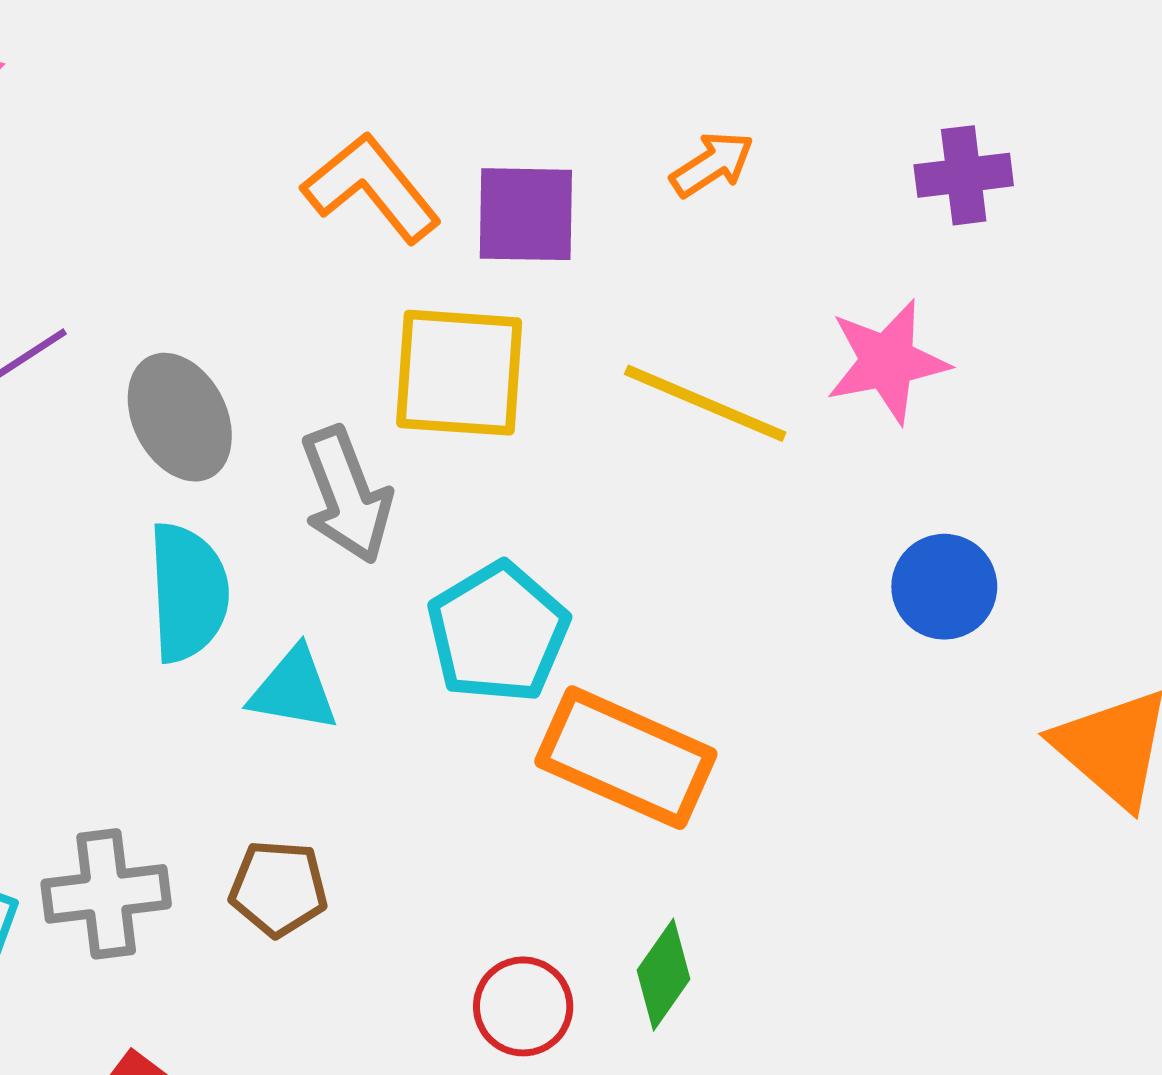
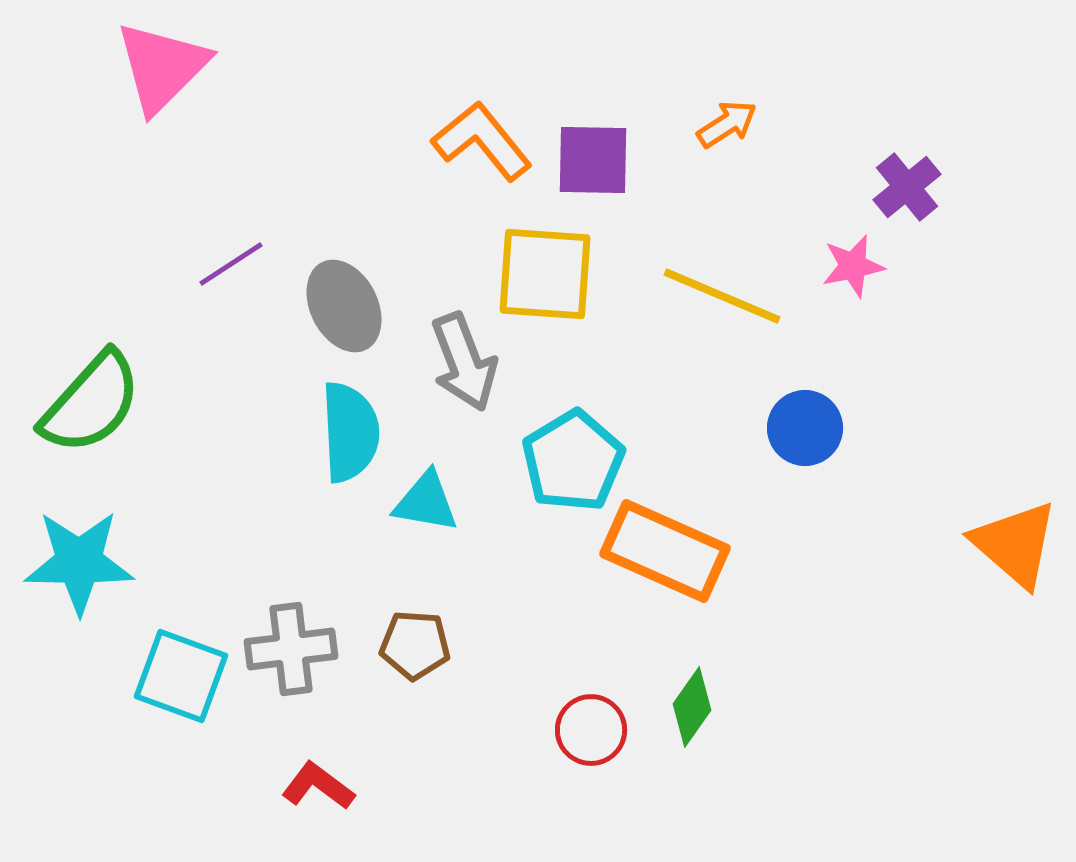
purple cross: (964, 175) -> (907, 187), moved, turned -32
pink star: (887, 362) -> (853, 266), size x0.7
blue circle: (944, 587) -> (805, 428), moved

